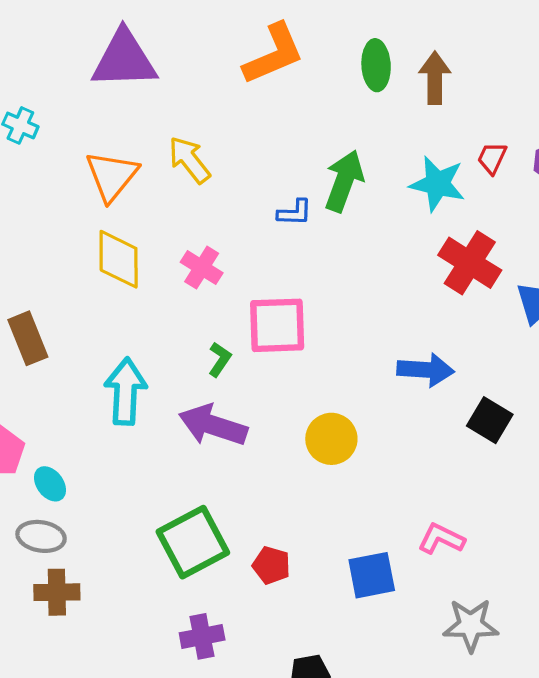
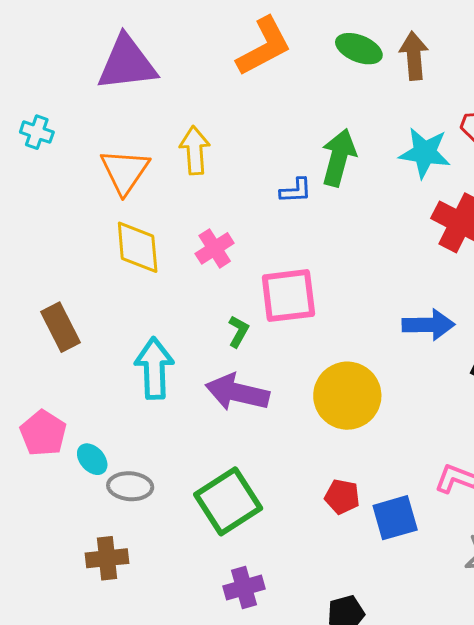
green ellipse: (376, 65) -> (359, 49), turned -60
yellow arrow: (189, 160) -> (195, 150), turned 39
pink cross: (202, 268) -> (215, 248), turned 30
yellow circle: (331, 439) -> (347, 396), size x1.4
gray ellipse: (41, 536) -> (130, 486), moved
red pentagon: (271, 565) -> (342, 497), moved

